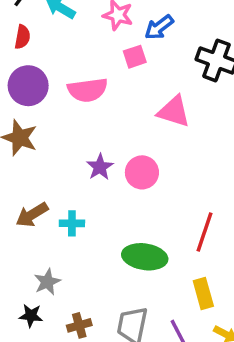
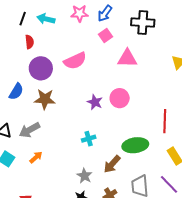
pink square: (135, 57) -> (105, 36), moved
brown arrow: (32, 215) -> (112, 164), moved

